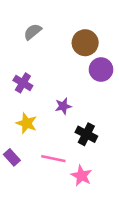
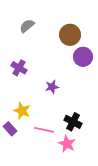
yellow star: (27, 123) -> (22, 111), moved
black cross: (86, 134) -> (73, 122), moved

